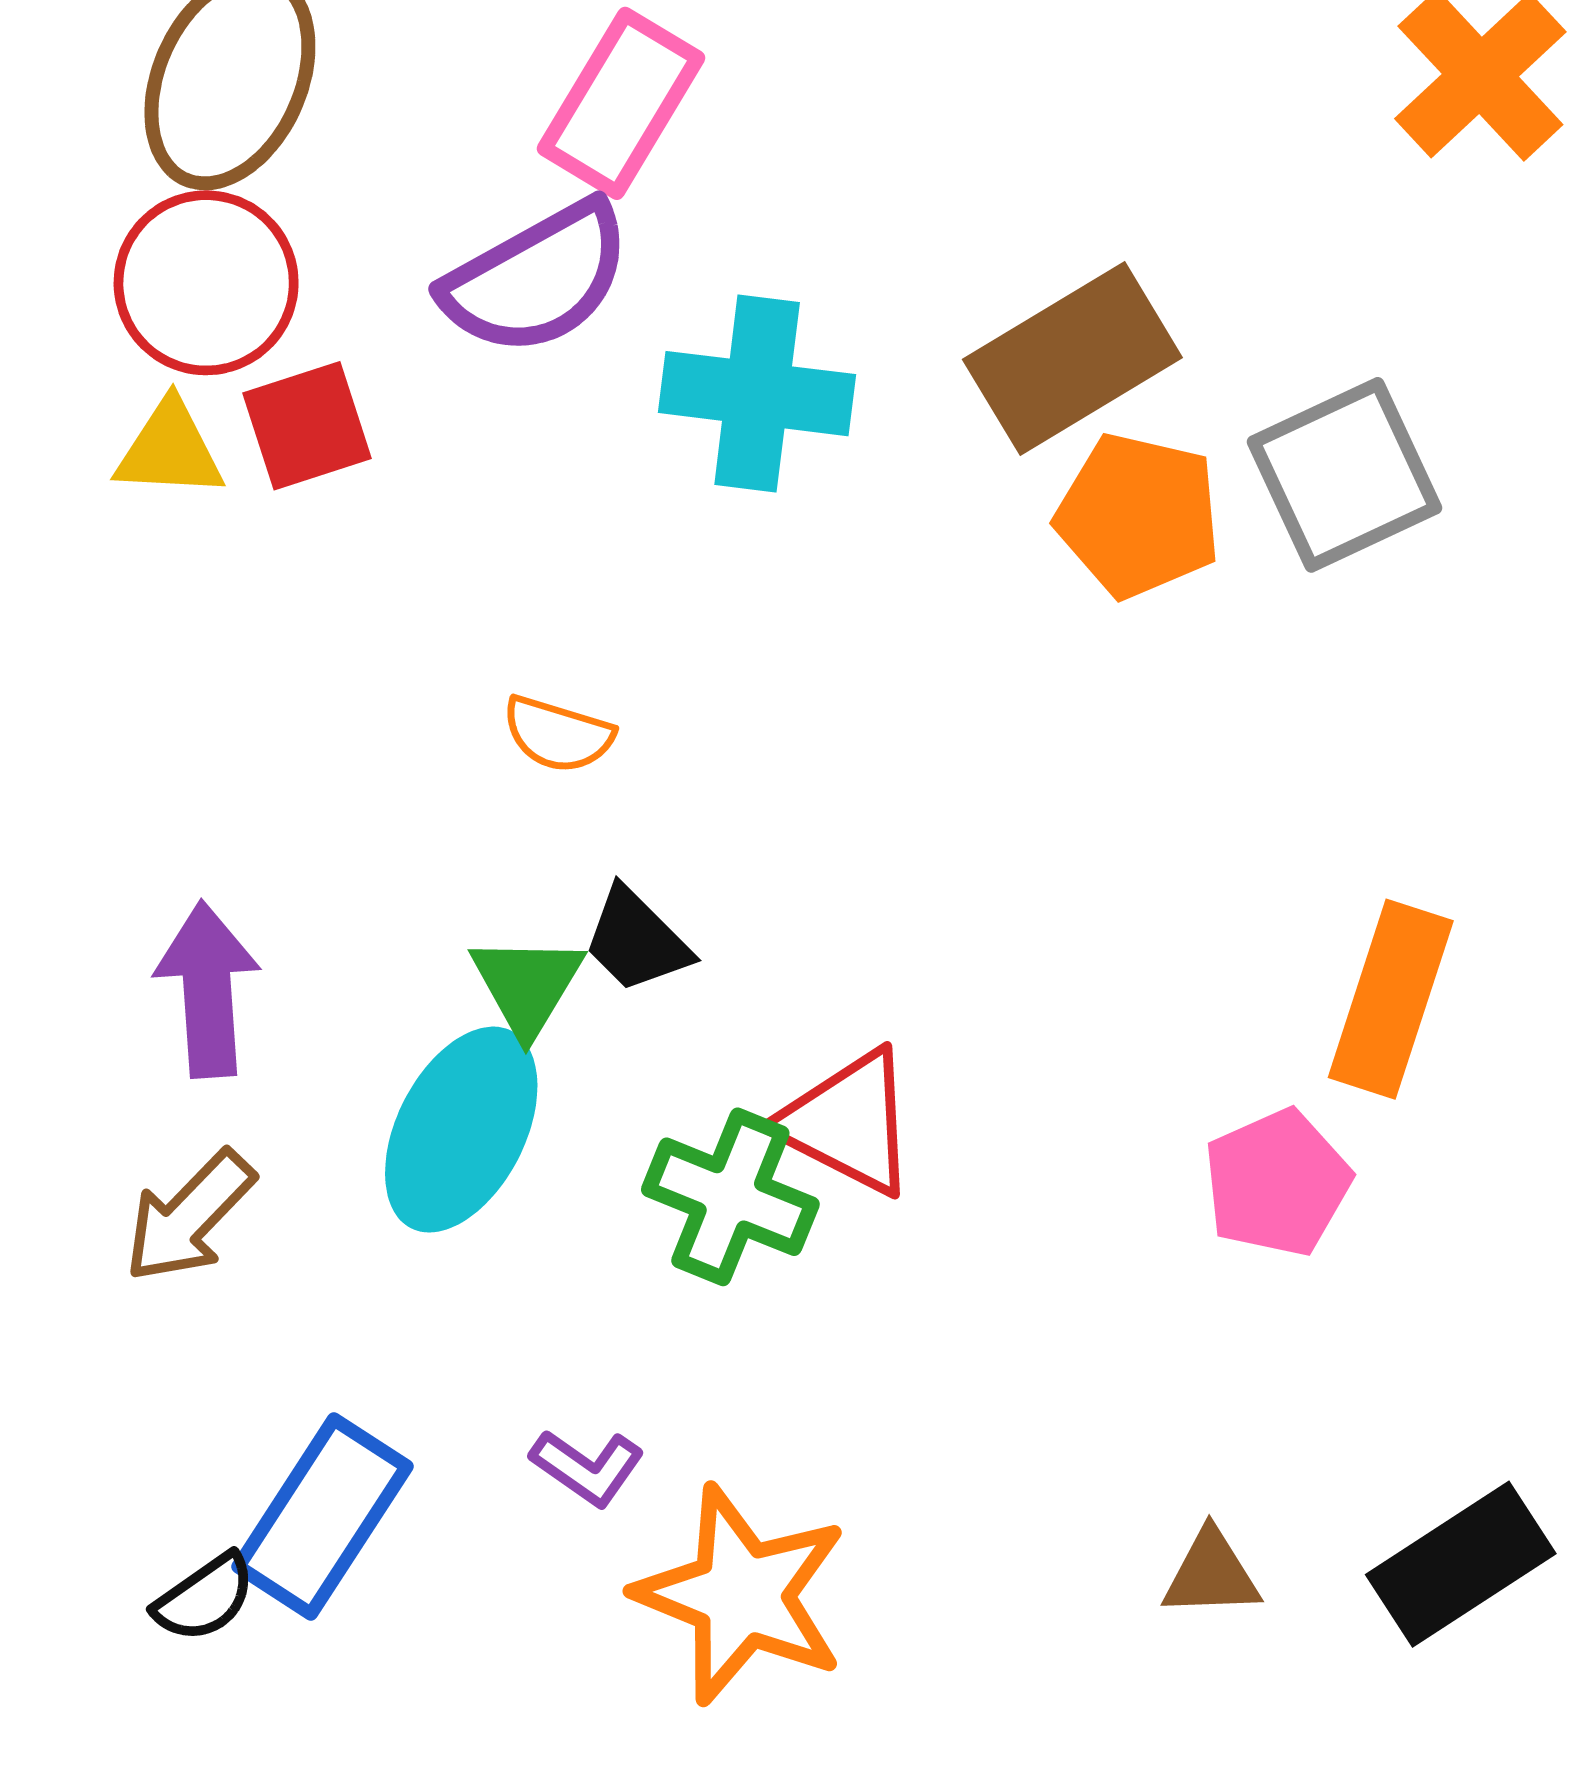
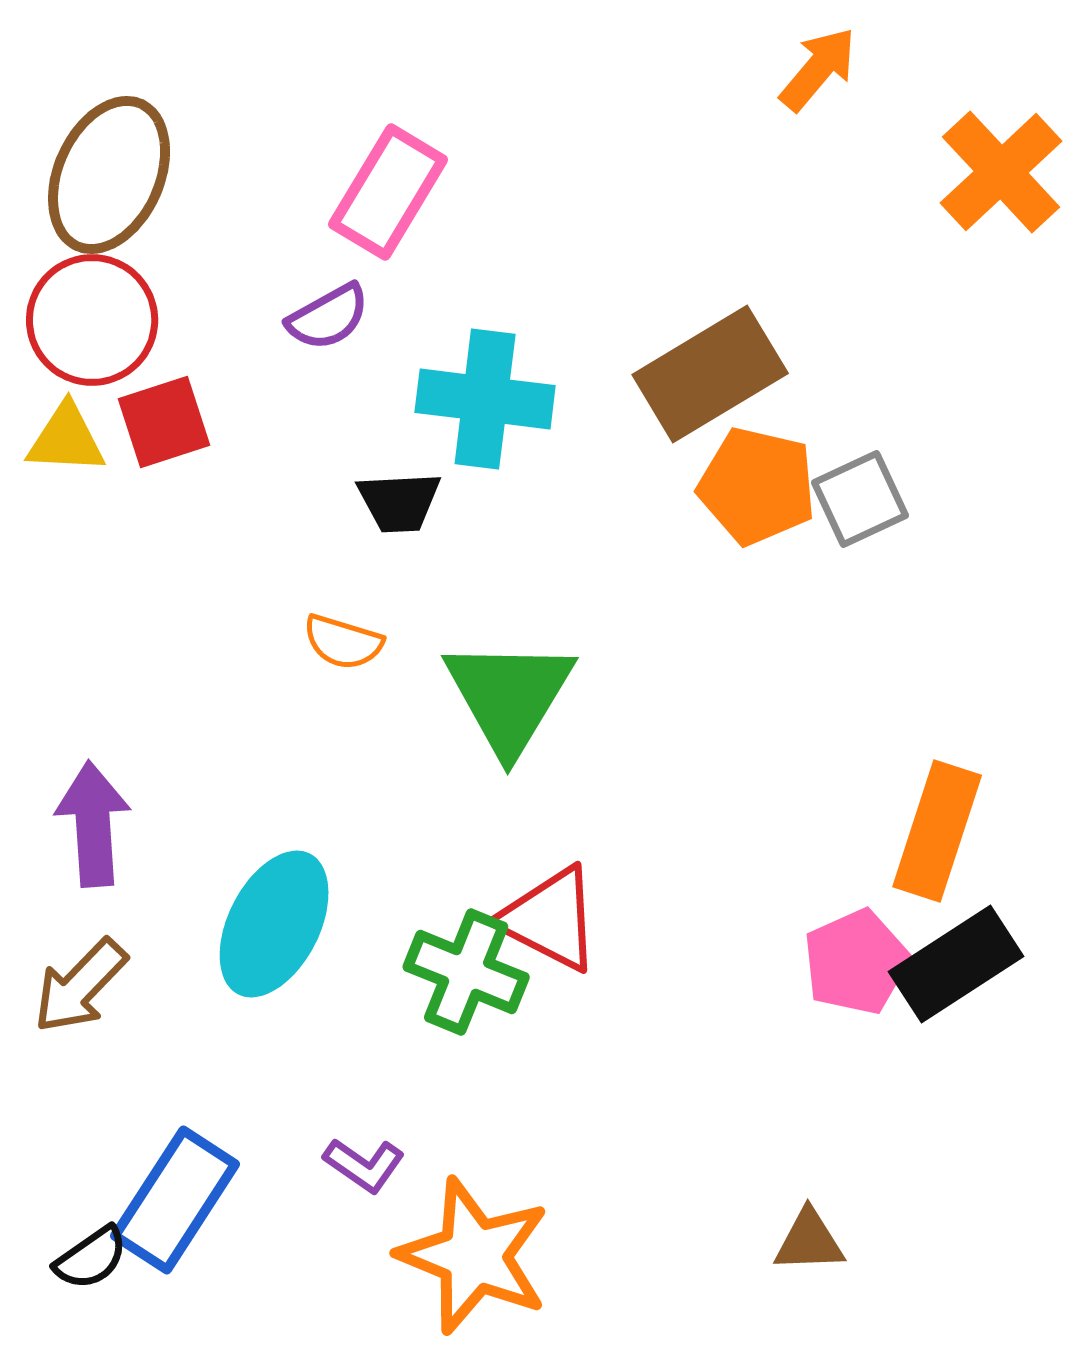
purple semicircle: (537, 279) -> (328, 317), size x0.6
gray square: (1344, 475) -> (860, 499), moved, size x0.7
black trapezoid: (636, 940) -> (399, 502), moved, turned -48
green triangle: (527, 985) -> (509, 696), moved, size x1.6
black rectangle: (1461, 1564) -> (956, 964), moved

